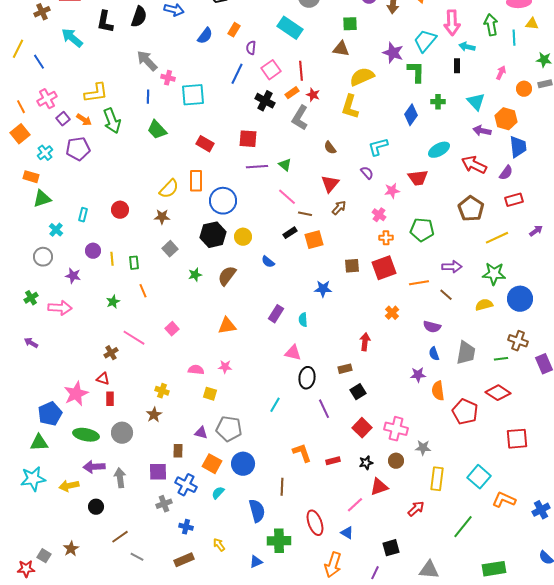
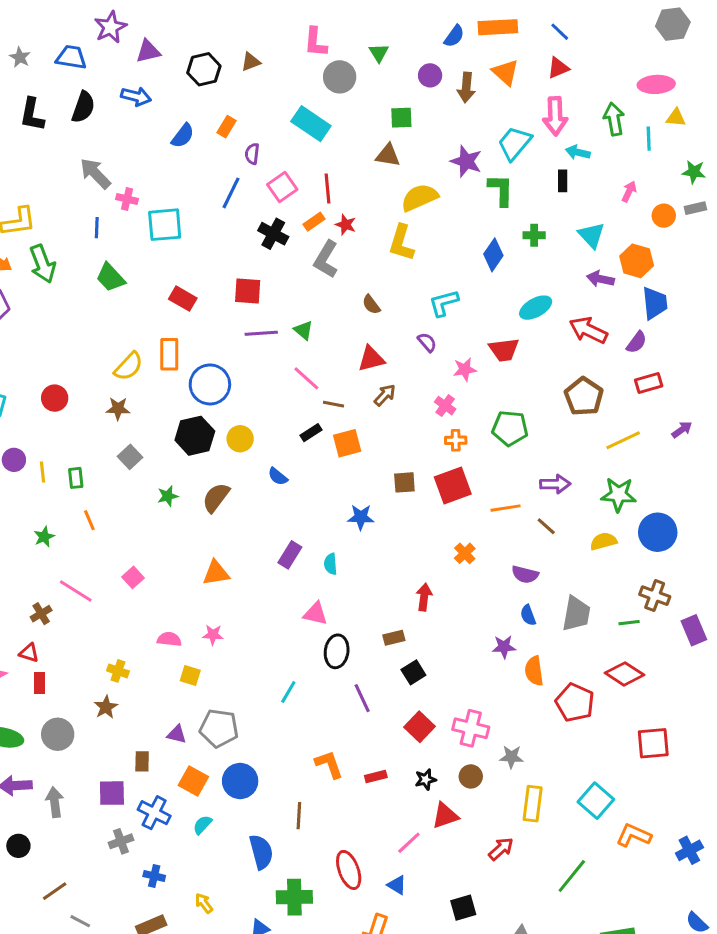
red triangle: (330, 184) -> (371, 359), turned 36

